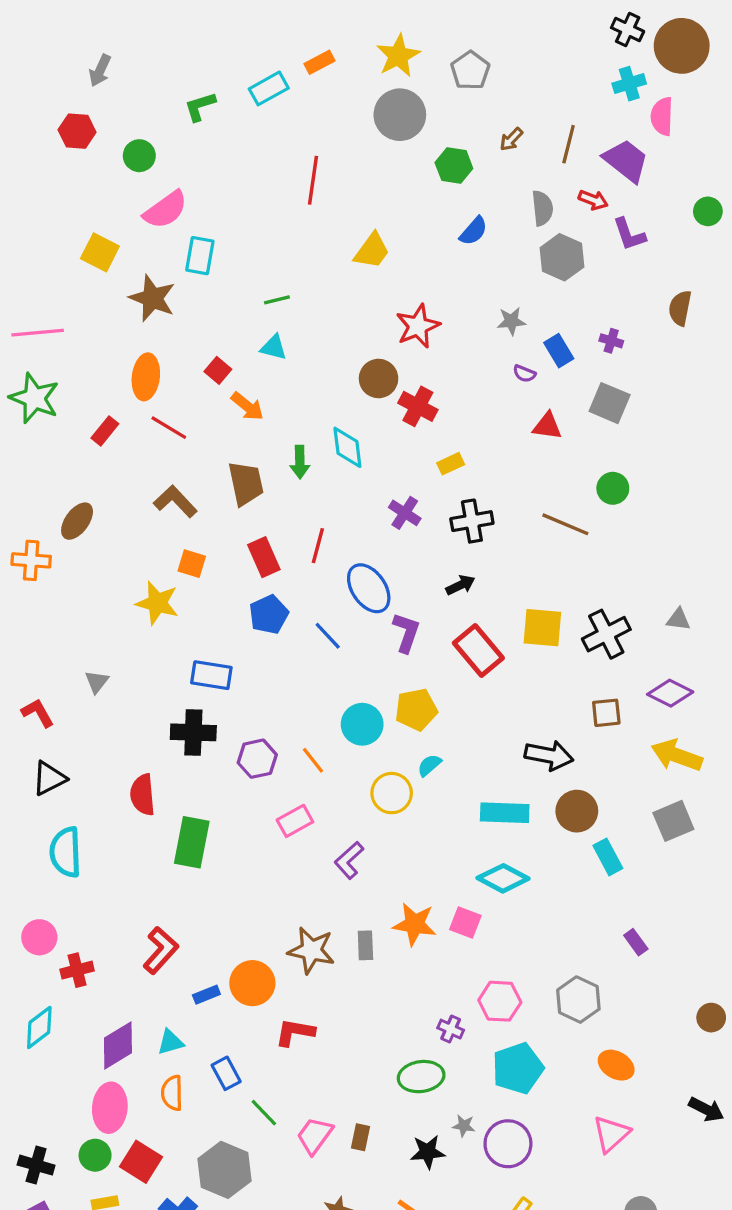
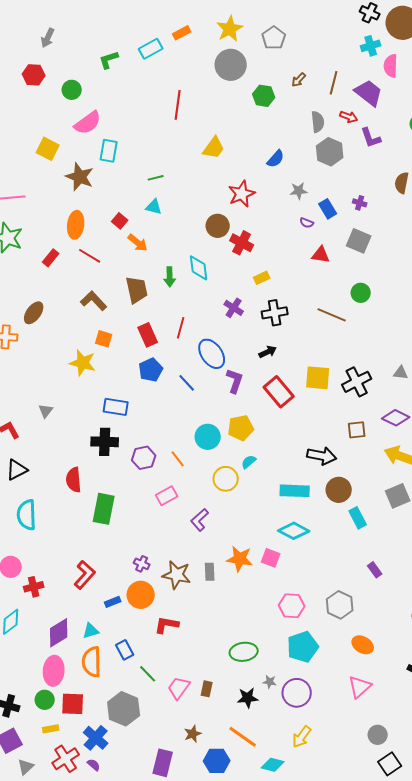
blue semicircle: (474, 231) -> (276, 159), moved
purple cross: (451, 1029) -> (142, 564), moved
orange semicircle: (172, 1093) -> (92, 662), size x1.4
red square: (141, 1162) -> (73, 704), turned -30

